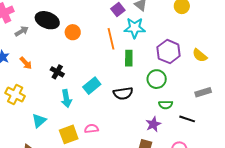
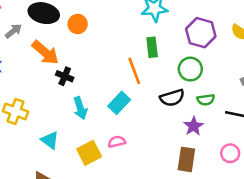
orange line: (111, 39) -> (134, 71), moved
orange arrow: (26, 63) -> (45, 53), moved, size x1.6
cyan rectangle: (92, 86) -> (119, 103), moved
black semicircle: (123, 93) -> (172, 98), moved
cyan triangle: (39, 121) -> (50, 140), turned -35

